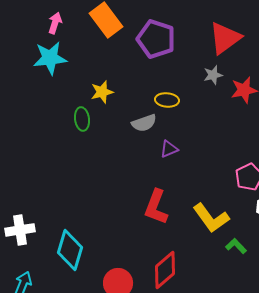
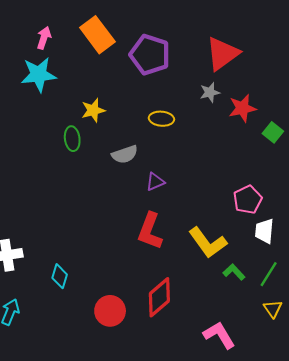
gray semicircle: (144, 123) -> (125, 154), moved
purple triangle: (169, 149) -> (155, 182), moved
cyan diamond: (70, 250) -> (60, 276), size x0.6

